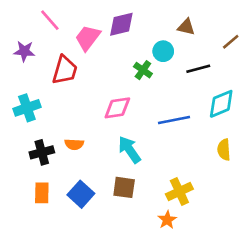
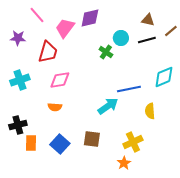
brown triangle: (186, 27) -> (148, 20), moved
black line: (198, 69) -> (147, 40), moved
pink diamond: (117, 108) -> (60, 80), moved
cyan arrow: (129, 150) -> (108, 106), moved, turned 90
yellow semicircle: (224, 150) -> (150, 111), moved
black cross: (42, 152) -> (18, 125), moved

